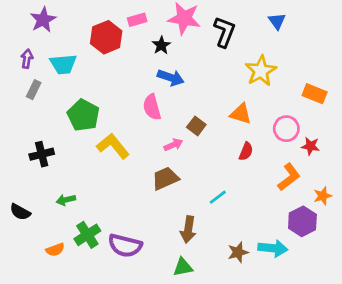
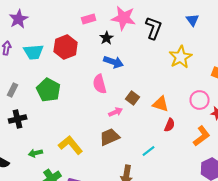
red hexagon: (106, 37) -> (66, 47), moved
gray rectangle: (34, 90) -> (13, 90), moved
orange triangle: (241, 114) -> (161, 104), moved
yellow L-shape: (113, 146) -> (71, 145), moved
red semicircle: (246, 151) -> (170, 125), moved

